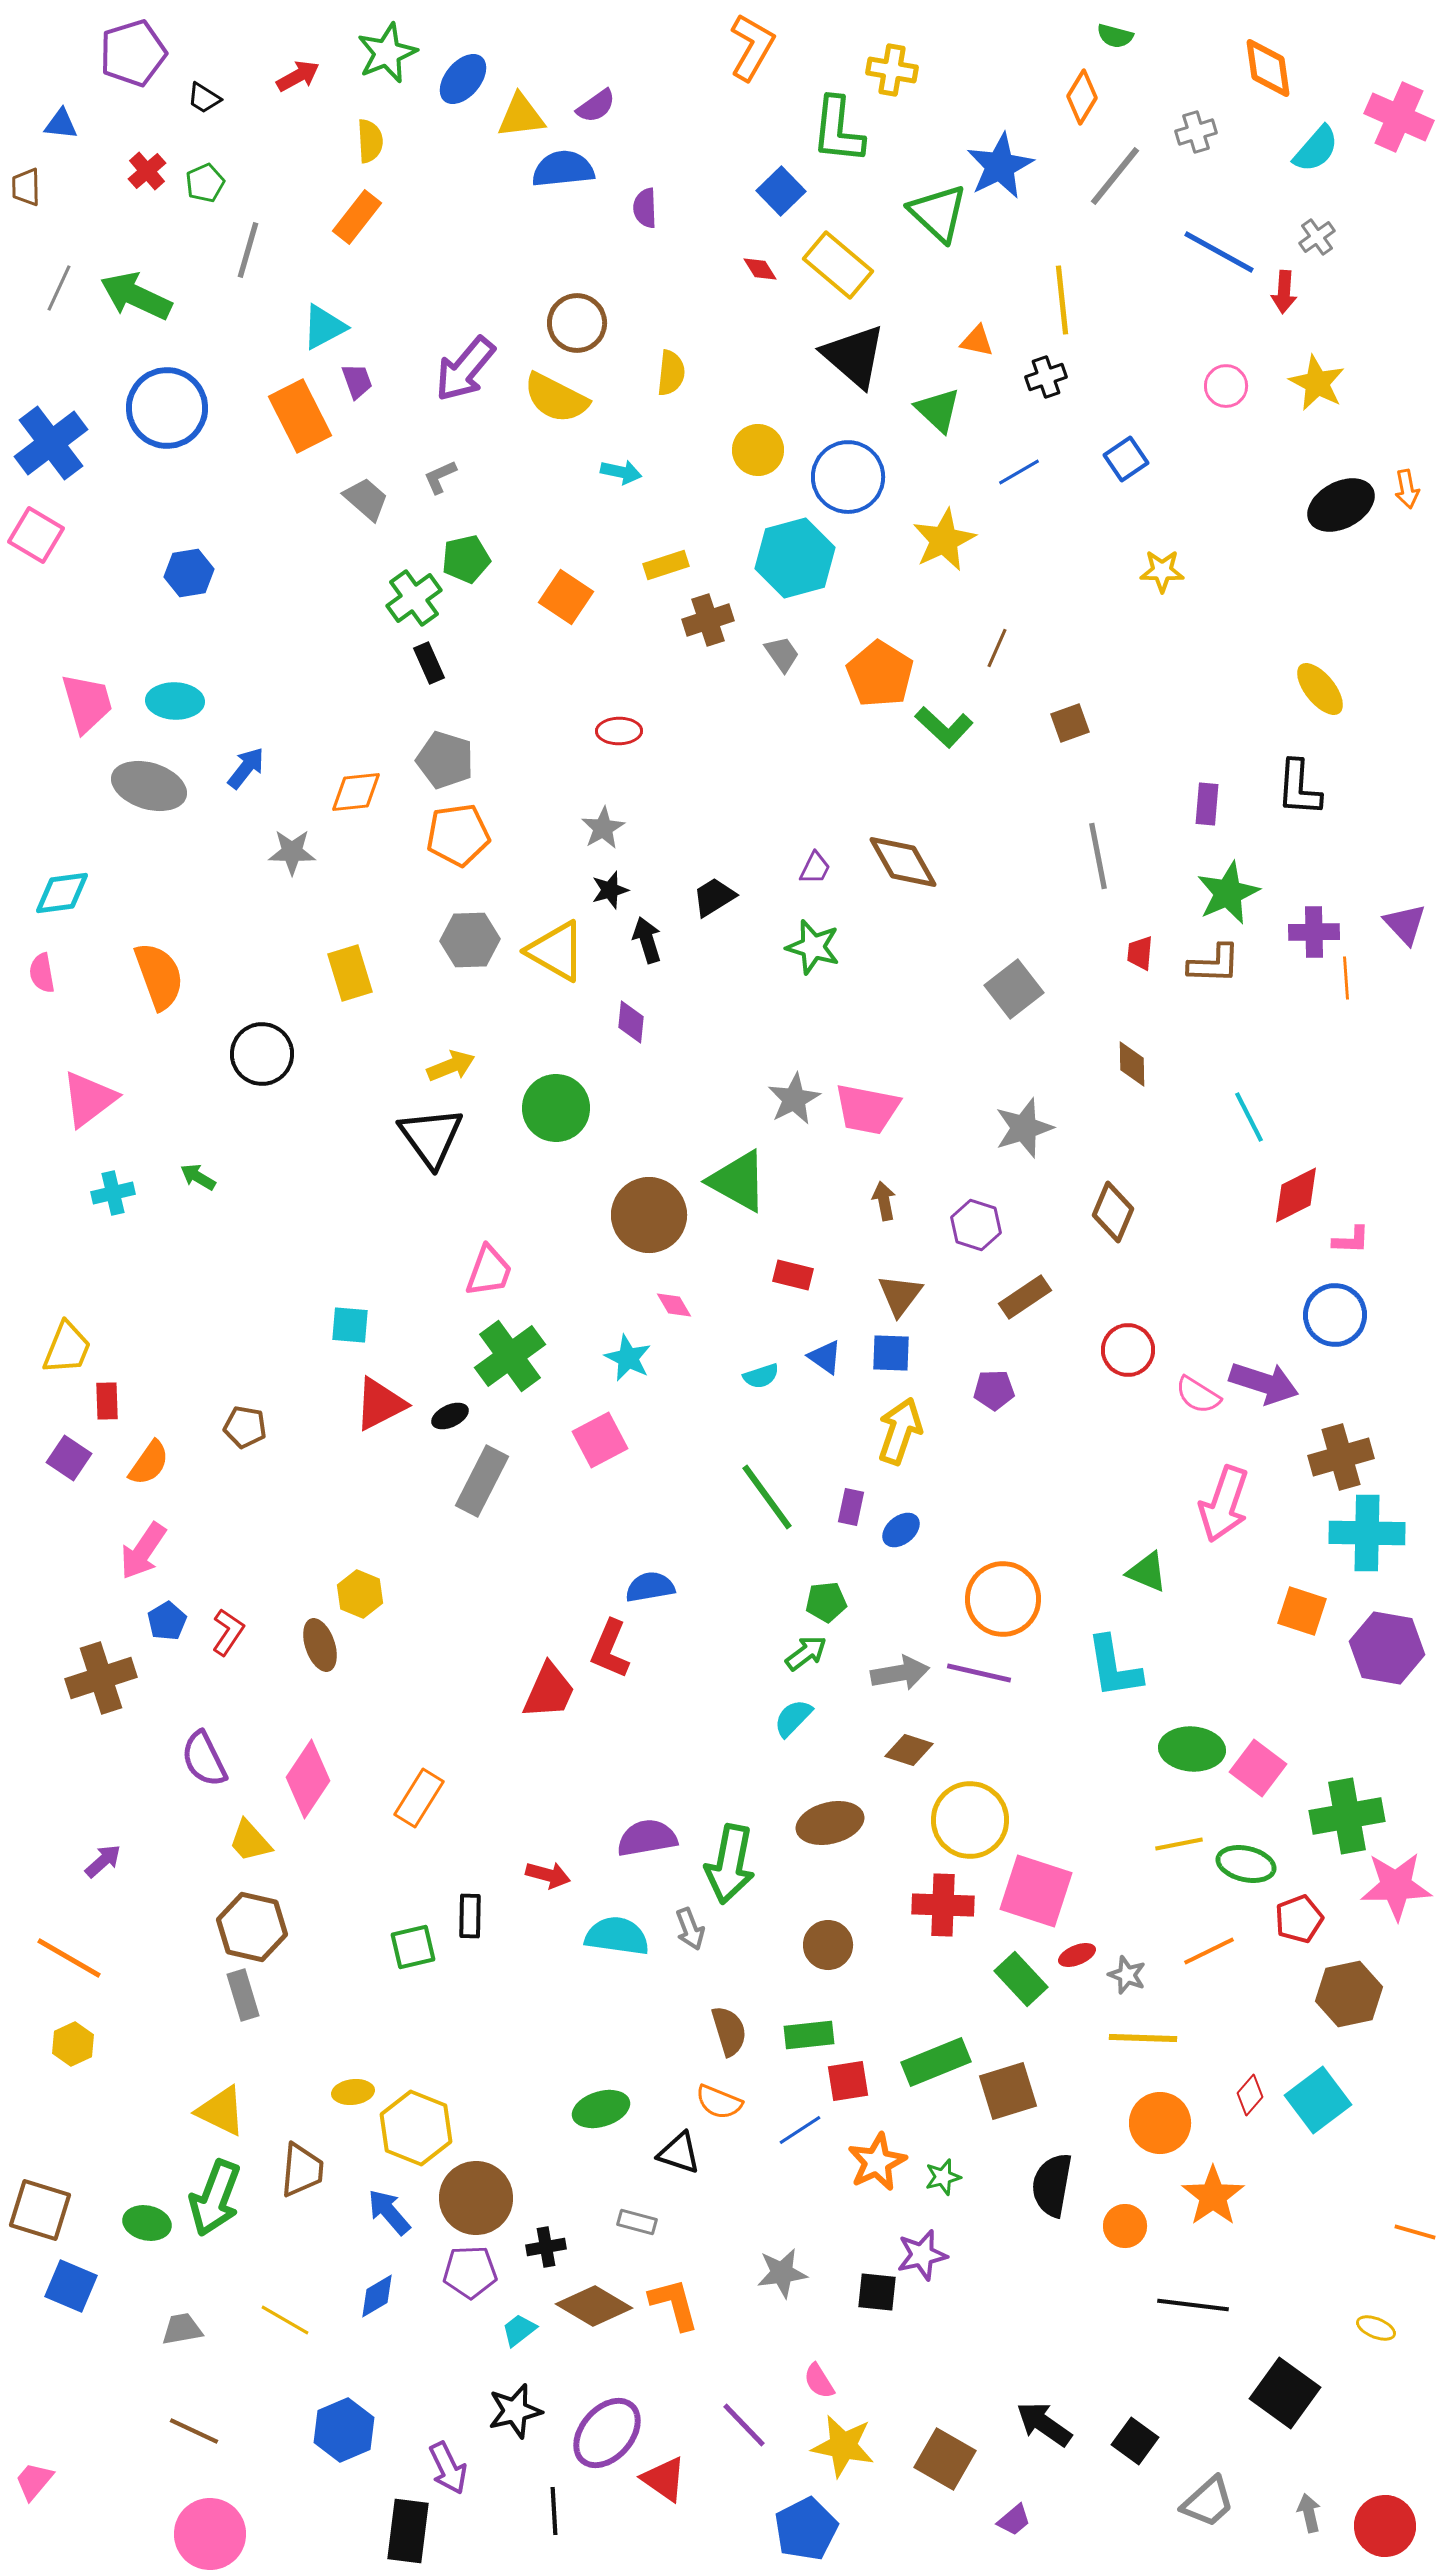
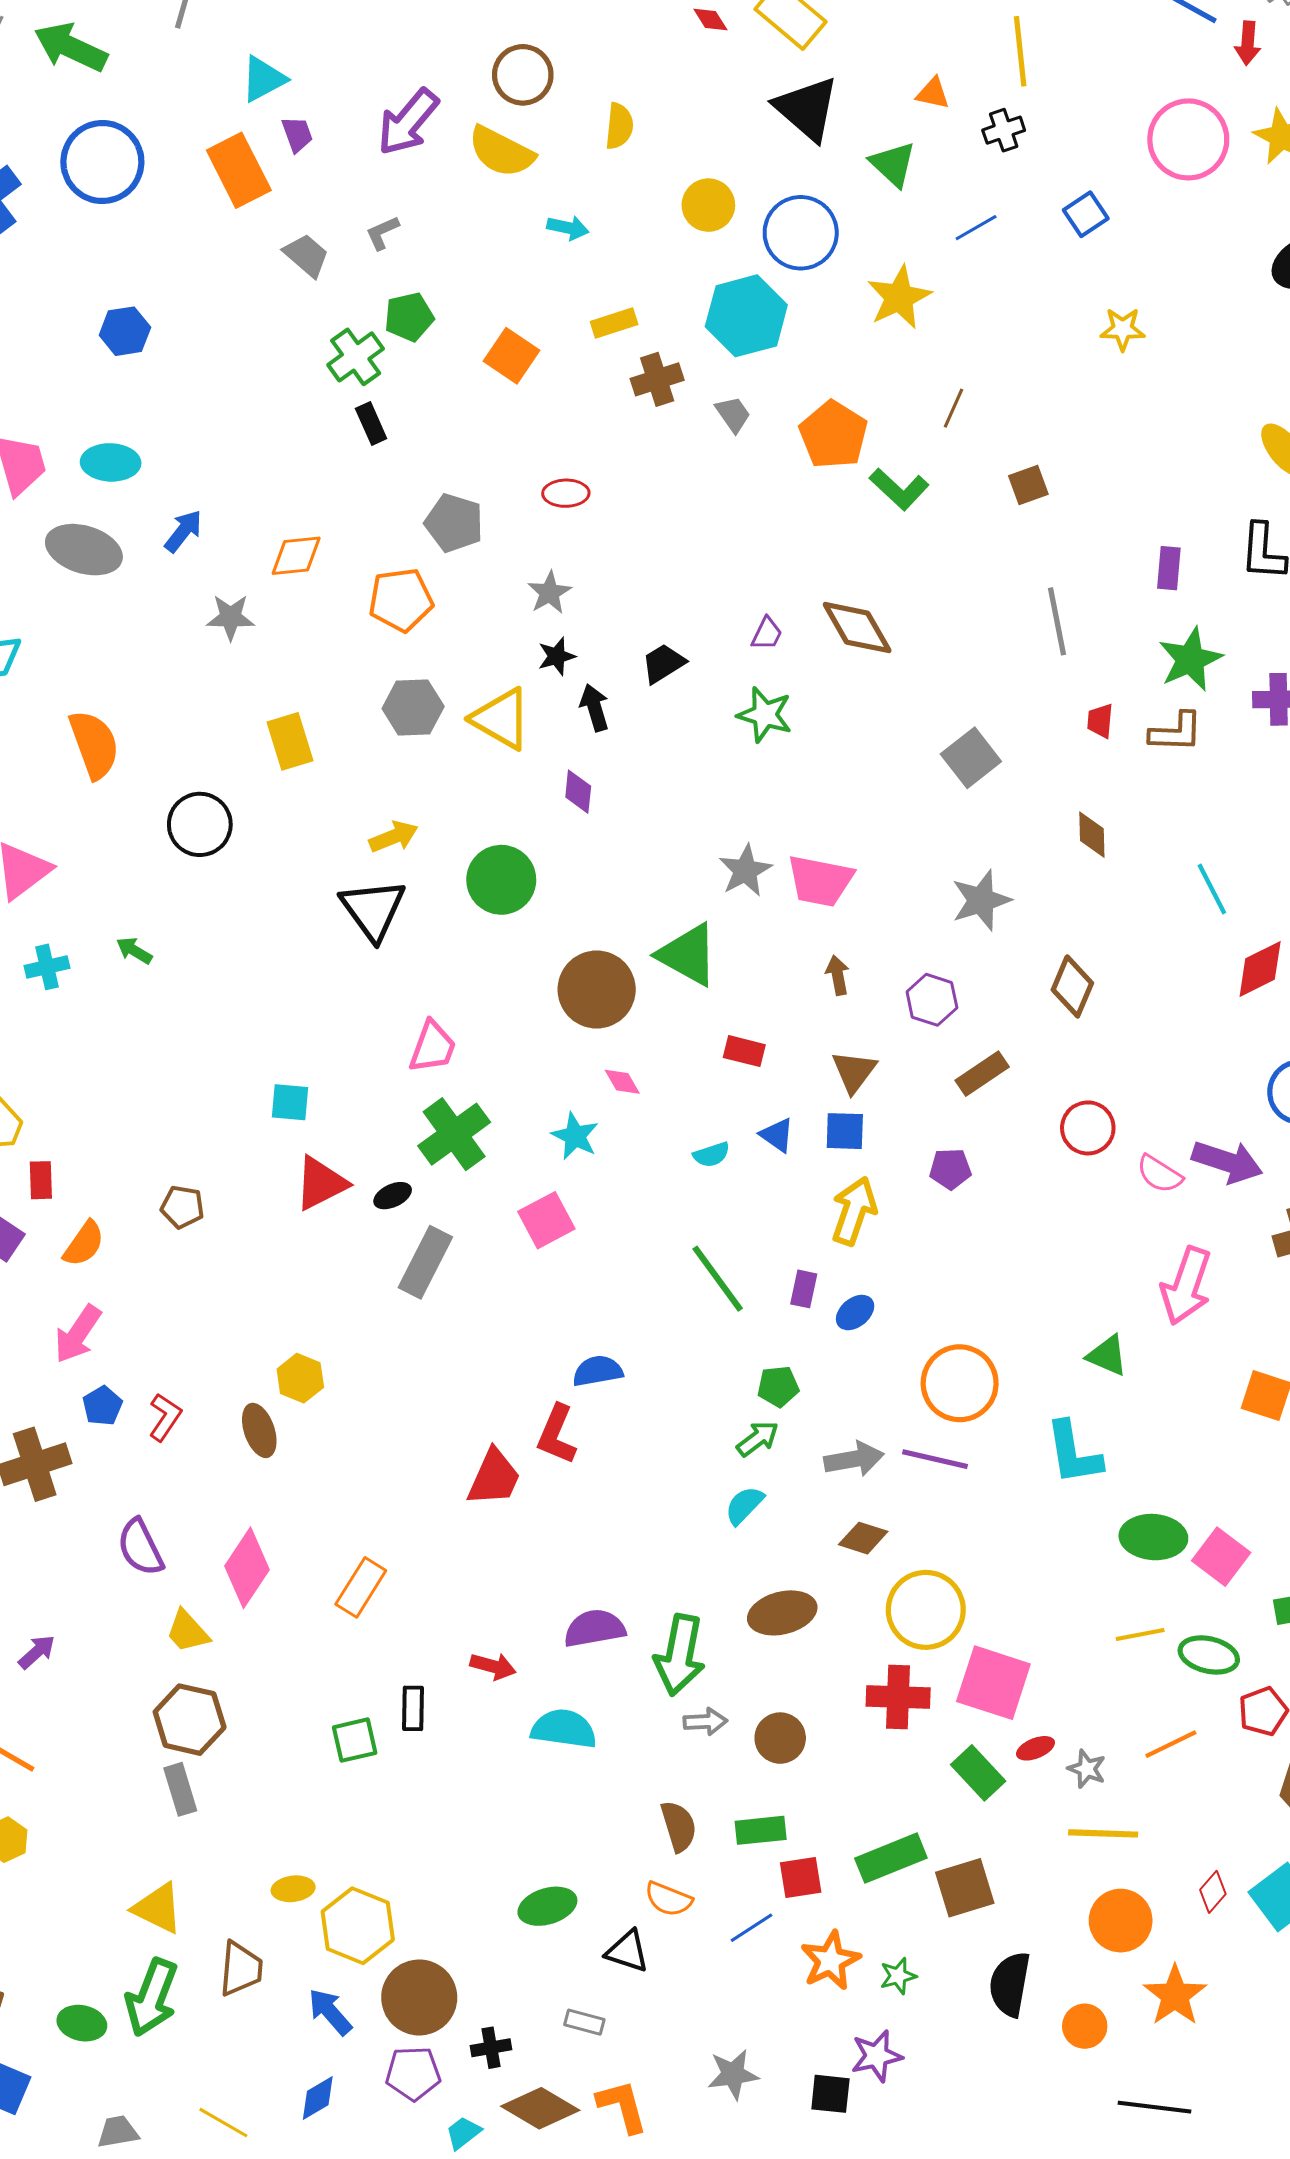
pink circle: (1226, 386) -> (1188, 139), size x1.8
gray pentagon: (445, 760) -> (454, 523), moved
gray arrow: (690, 1929) -> (705, 1722), moved, turned -72

